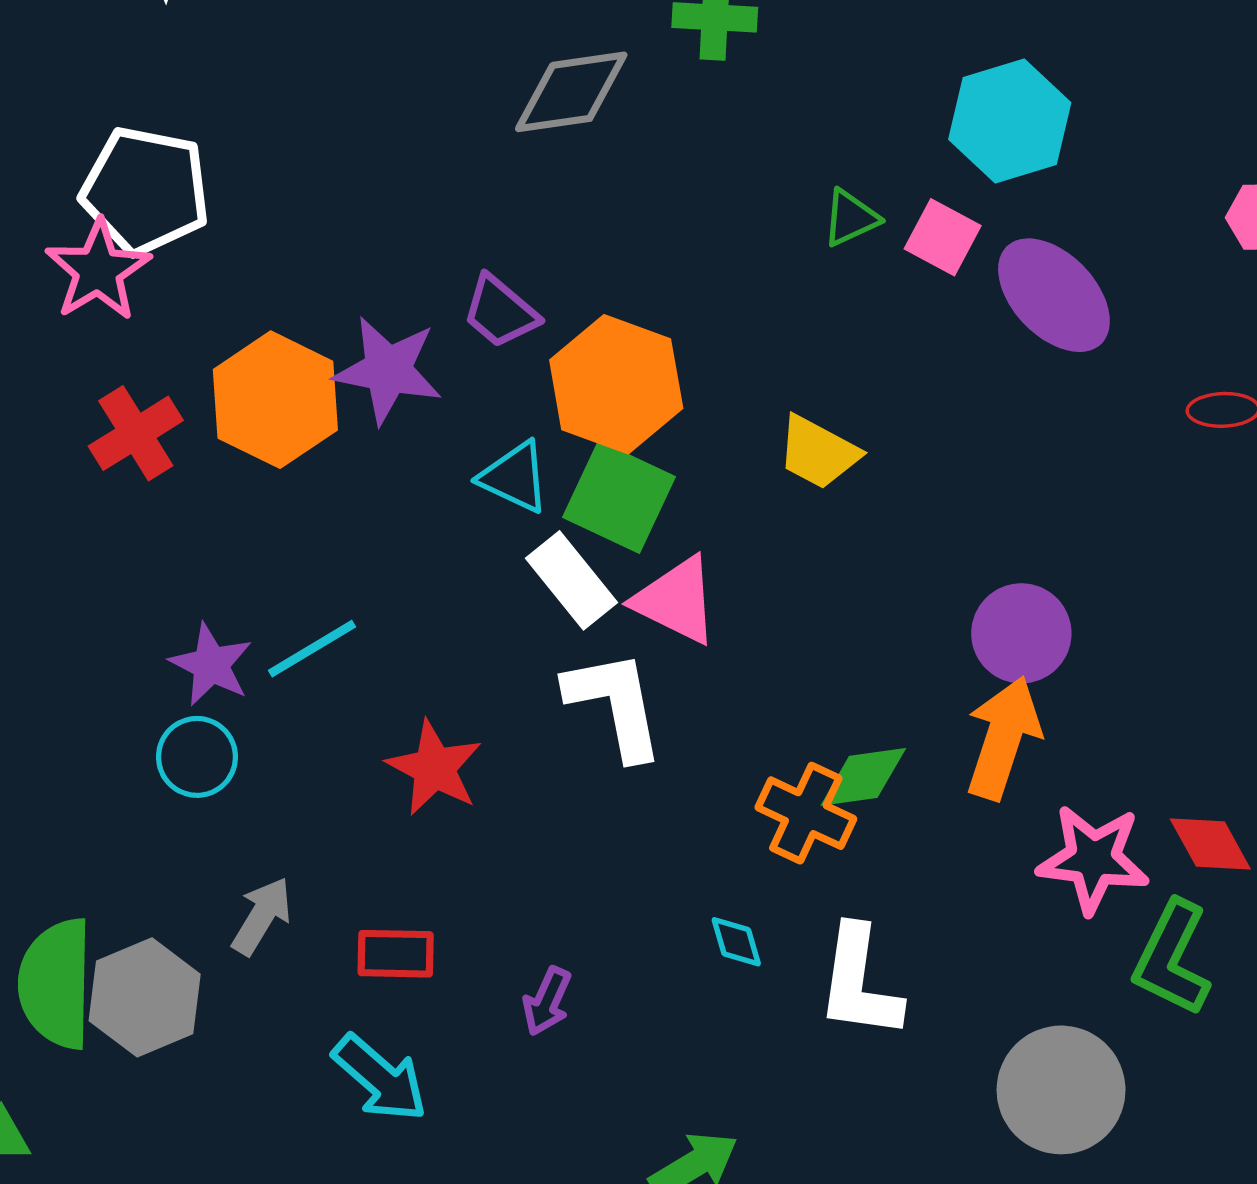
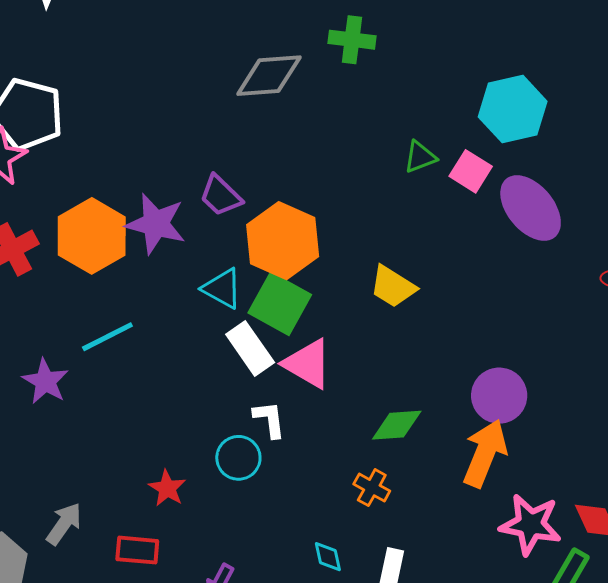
cyan line: (312, 649) -> (107, 337), moved
white L-shape: (615, 704) -> (269, 419), size x0.6
cyan circle: (197, 757) -> (238, 458), moved
red star: (434, 768) -> (167, 488), moved, size x0.7
green diamond: (863, 777) -> (397, 425), moved
orange cross: (806, 813) -> (372, 488), size x0.7

